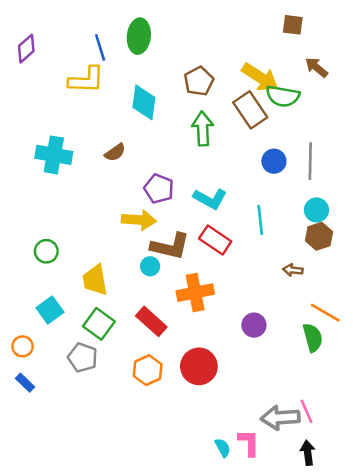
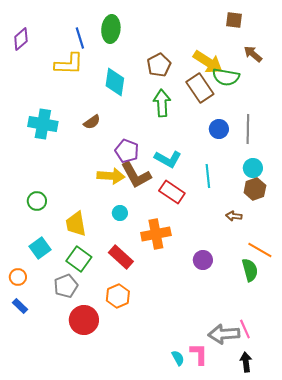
brown L-shape: (170, 246) -> (136, 175), moved, turned 48
gray pentagon: (83, 358) -> (66, 286), turned 30
red circle: (199, 366) -> (84, 320), moved

